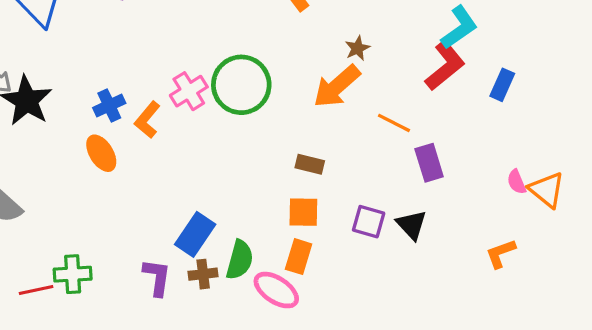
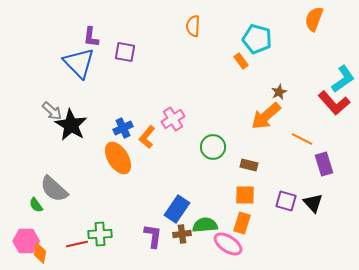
red L-shape: (445, 66) -> (334, 103), turned 88
green circle: (241, 85) -> (213, 147), moved, size x0.7
orange ellipse: (101, 153) -> (118, 158), size x1.4
green semicircle: (240, 260) -> (205, 225), turned -110

